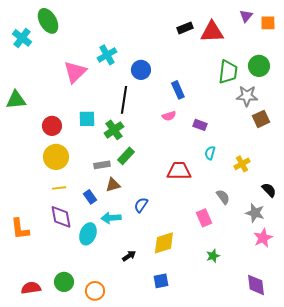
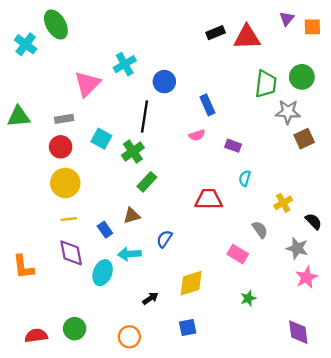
cyan square: (87, 119) -> (101, 139), turned 30
yellow cross: (242, 164) -> (283, 203), moved
gray rectangle: (102, 165) -> (64, 119), moved
pink rectangle: (204, 218) -> (238, 254), turned -36
orange circle: (95, 291) -> (129, 337), moved

